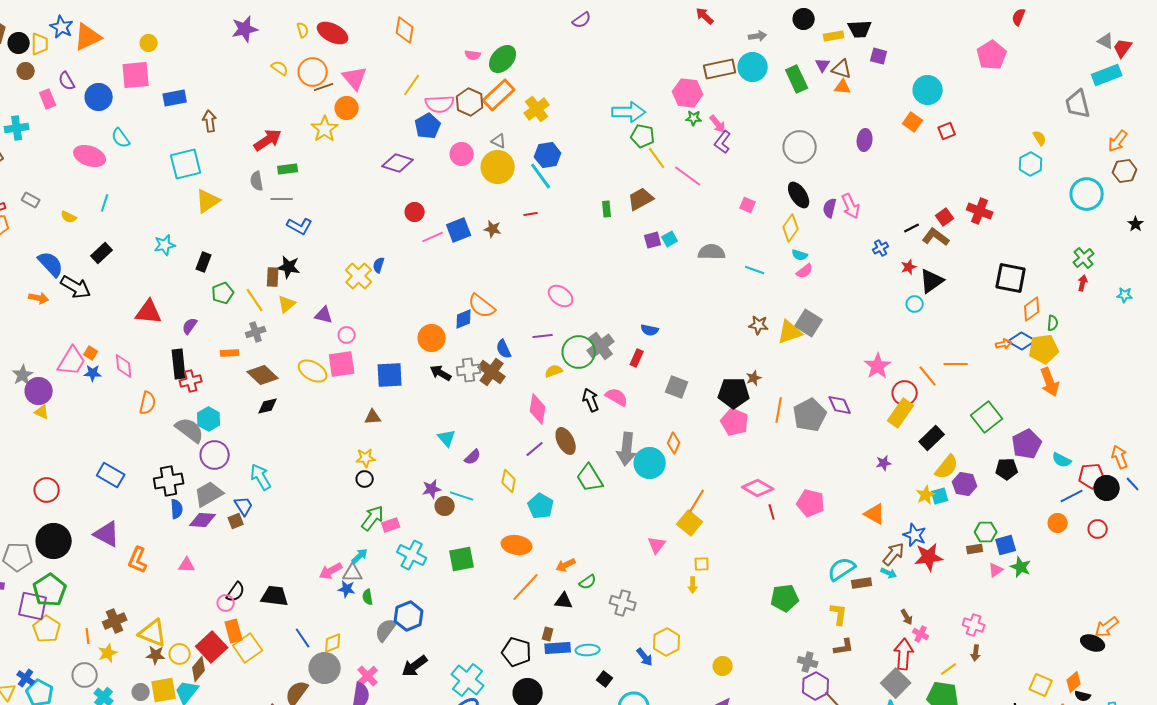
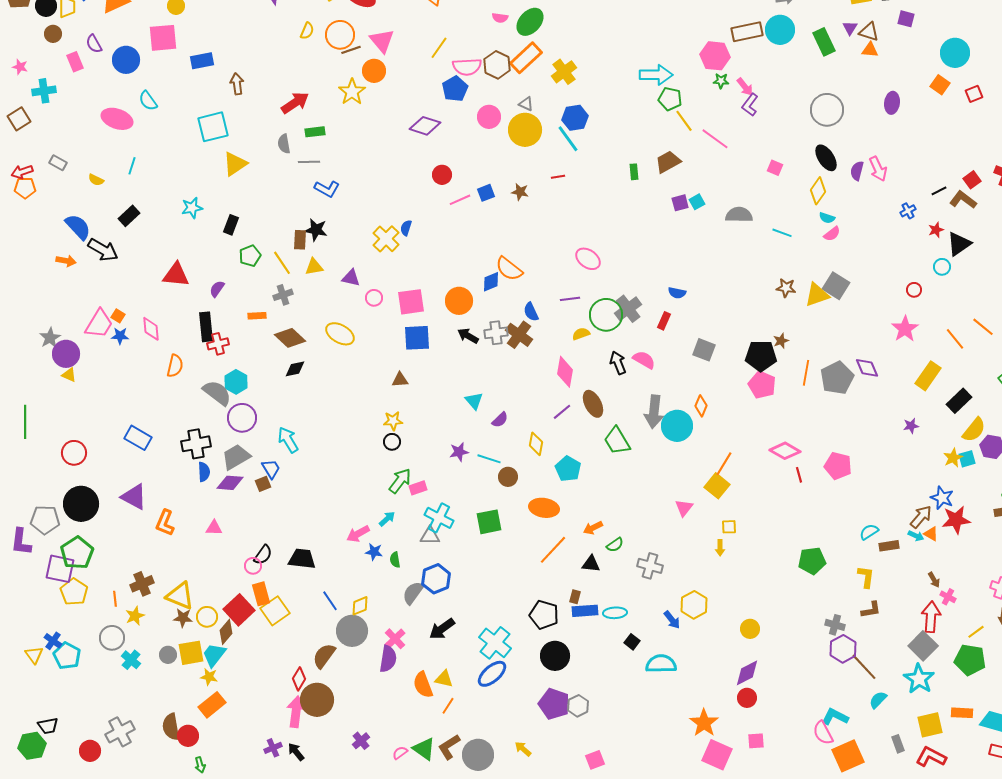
yellow semicircle: (280, 68) -> (307, 31), turned 78
blue square: (459, 230) -> (486, 193), size x0.7
yellow triangle: (287, 304) -> (314, 267), turned 30
pink square: (342, 364) -> (411, 302), moved
orange line: (956, 364) -> (983, 327), turned 40
red circle: (905, 393) -> (914, 290), moved, size x0.6
brown circle: (445, 506) -> (508, 477), moved
orange triangle: (875, 514) -> (931, 534), moved, size x0.7
cyan semicircle: (842, 569) -> (869, 532), size x0.7
gray triangle: (353, 573) -> (430, 536), moved

